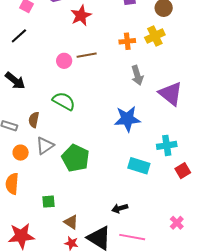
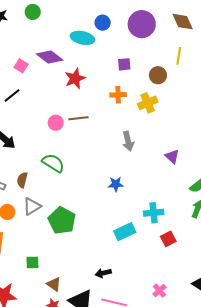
orange cross: (127, 41) -> (118, 95), moved
purple triangle: (171, 94) -> (172, 157), moved, size x0.6
blue star: (127, 119) -> (116, 184), size x0.6
cyan rectangle: (139, 166) -> (125, 232), turned -45

